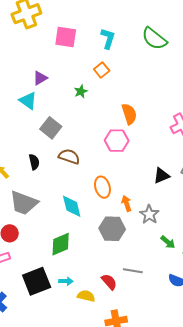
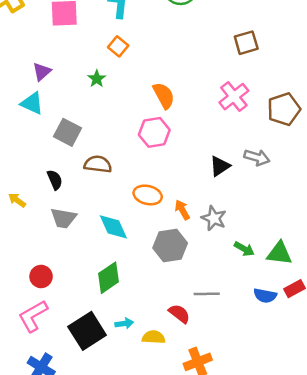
orange ellipse: (102, 187) -> (148, 195), turned -50
gray trapezoid: (24, 203) -> (63, 218), moved, size x0.7

